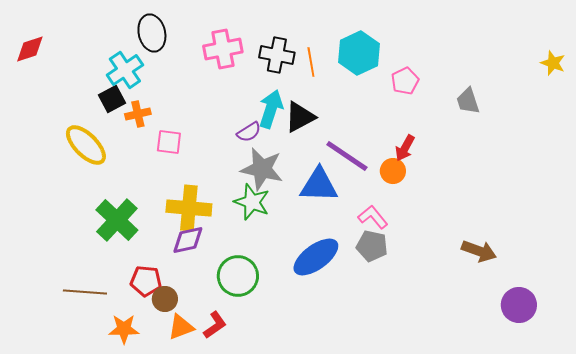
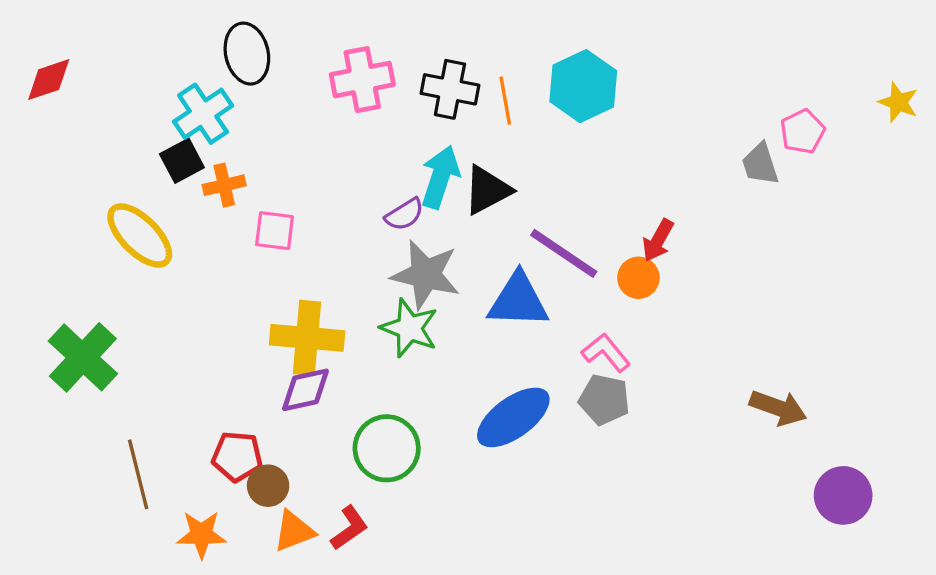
pink pentagon: (405, 81) -> (803, 132), moved
green cross: (117, 220) -> (83, 357), moved
brown line: (85, 292) -> (138, 474), turned 72

